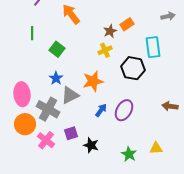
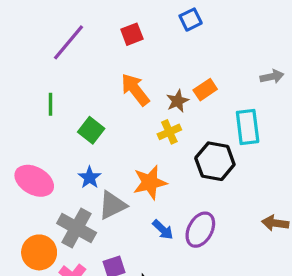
orange arrow: (71, 14) -> (135, 90), moved
pink ellipse: (22, 94) -> (34, 181), moved, turned -55
blue arrow: (101, 110) -> (163, 230), turned 96

